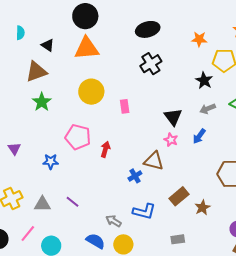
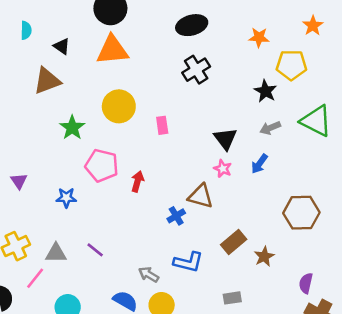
green star: (42, 102) -> (72, 128), moved
pink line: (28, 233) -> (35, 278), moved

